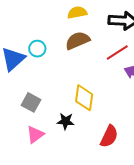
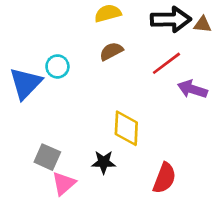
brown semicircle: (78, 41) -> (111, 51), size x0.7
gray square: (31, 102) -> (47, 157), moved

